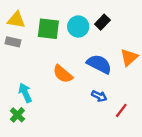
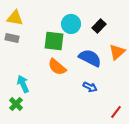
black rectangle: (102, 22) -> (99, 26), moved
green square: (48, 29) -> (54, 41), moved
red line: (121, 110) -> (116, 112), moved

